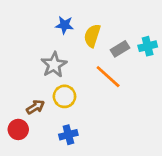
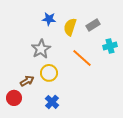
cyan cross: (148, 46) -> (110, 46), moved
gray rectangle: (120, 49) -> (93, 25), moved
blue cross: (68, 135) -> (52, 102), turned -32

